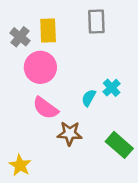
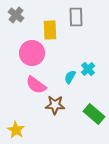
yellow rectangle: (48, 30) -> (50, 30), moved
gray cross: (20, 37) -> (16, 15), moved

